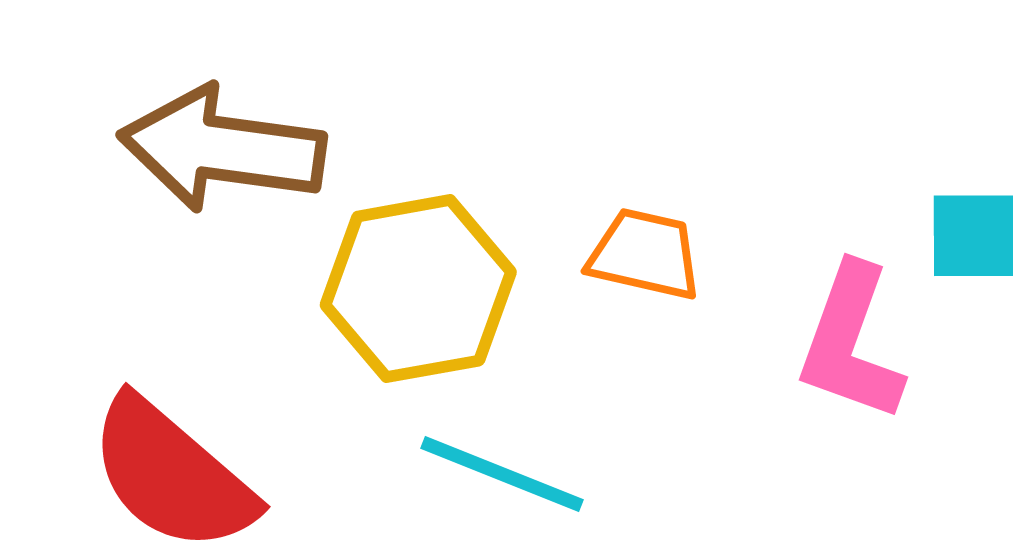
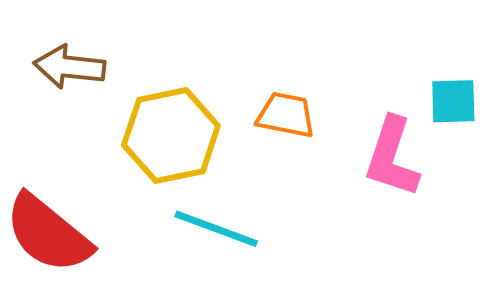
brown arrow: (222, 149) -> (69, 67), size x0.7

